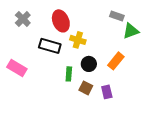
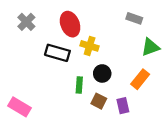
green triangle: (131, 31) -> (150, 47), moved
orange rectangle: (116, 61) -> (140, 79), moved
pink rectangle: (17, 68) -> (20, 107), moved

